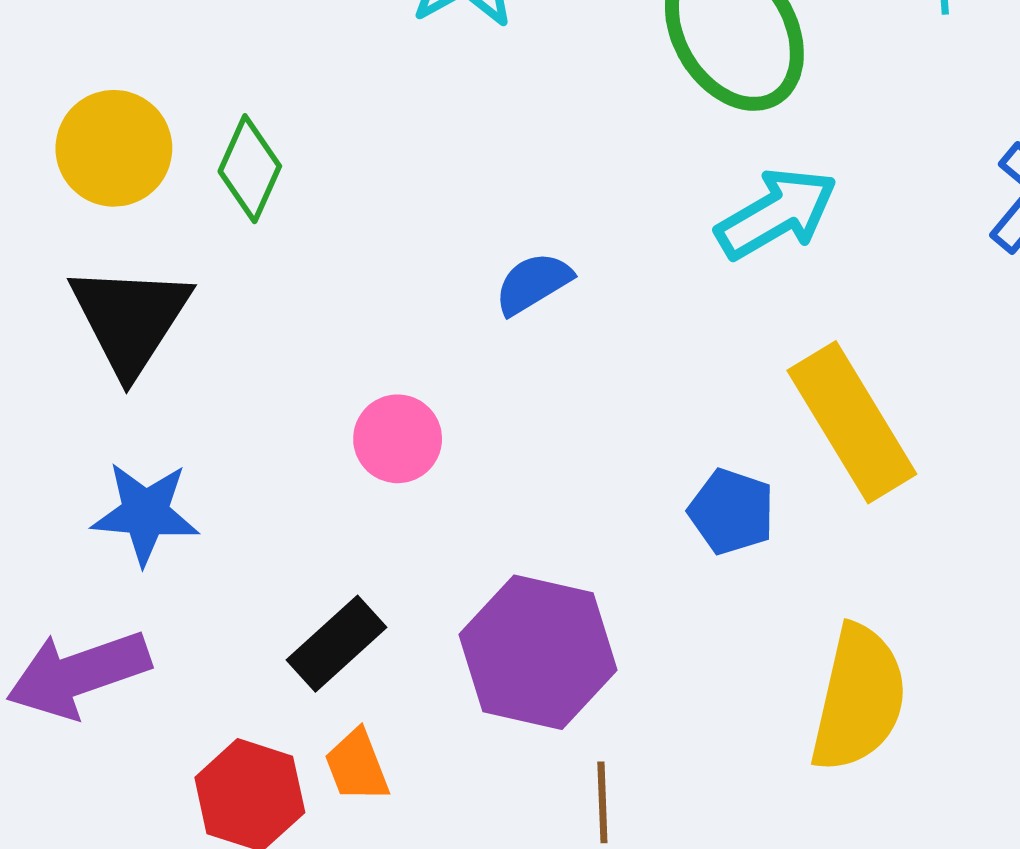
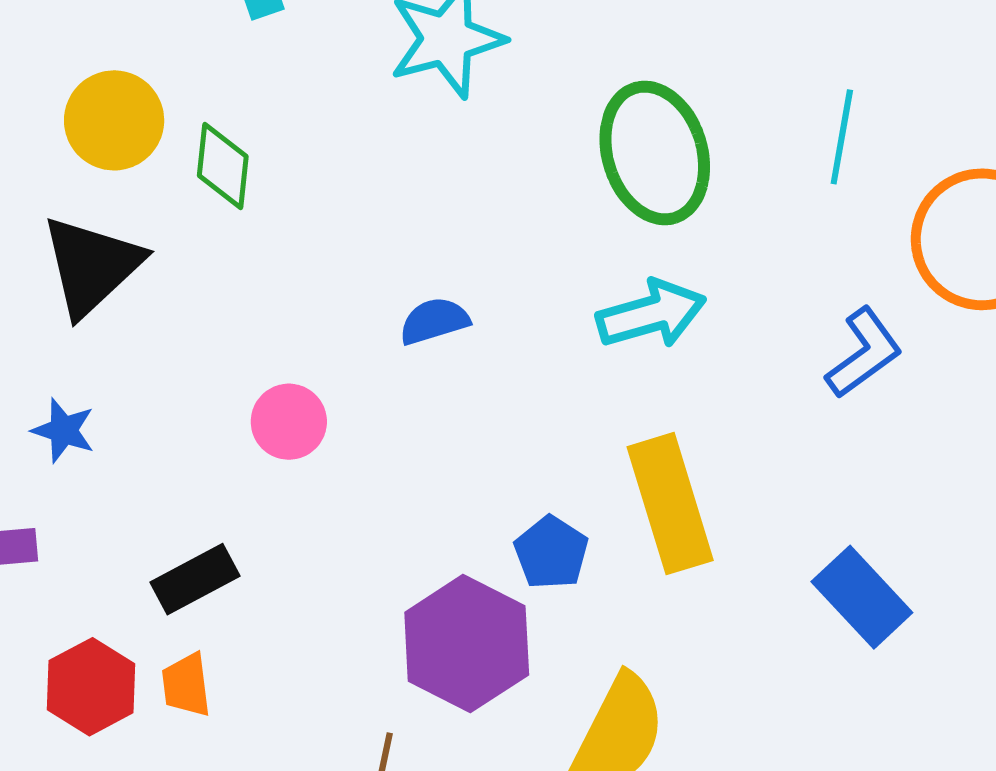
green diamond: (250, 169) -> (223, 166), turned -32
blue star: (145, 513) -> (63, 430), size x0.7
purple hexagon: (538, 652) -> (467, 644), moved

